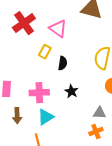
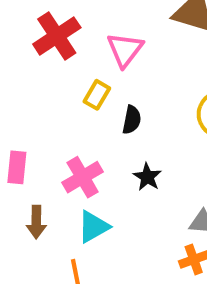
pink triangle: (58, 29) -> (125, 50), turned 30
pink cross: (39, 93) -> (83, 177), turned -30

